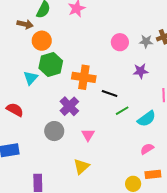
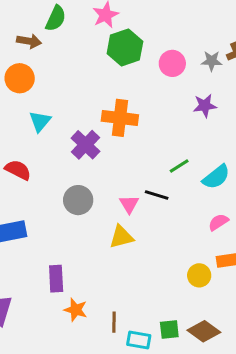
orange circle: (42, 41) -> (20, 78), moved
green hexagon: (51, 65) -> (125, 47), moved
black line: (110, 94) -> (157, 195), moved
purple cross: (69, 106) -> (85, 145), moved
yellow triangle: (81, 166) -> (121, 237), moved, turned 30

